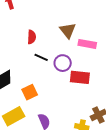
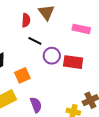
brown triangle: (68, 30) -> (46, 12), moved
purple circle: (63, 63) -> (52, 56), moved

